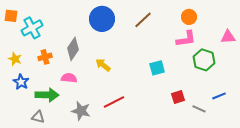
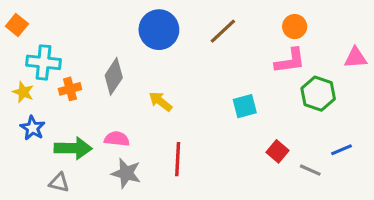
orange square: (11, 16) -> (17, 25), turned 32
cyan cross: (32, 28) -> (43, 62), moved, turned 35
pink semicircle: (69, 78) -> (117, 139), moved
red square: (178, 97) -> (277, 151), turned -32
red line: (114, 102) -> (178, 159), turned -60

